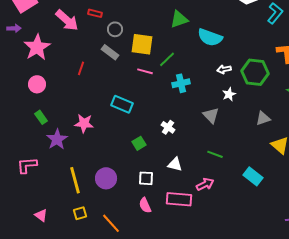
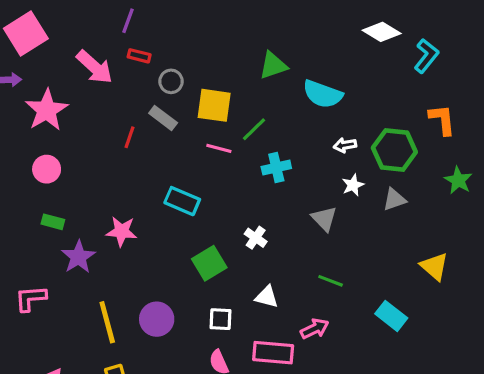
red line: (81, 68) -> (130, 137), moved
green rectangle: (41, 117) -> (53, 222), turned -40
gray triangle: (263, 118) -> (394, 199), moved
green square: (139, 143) -> (209, 263), size x1.5

